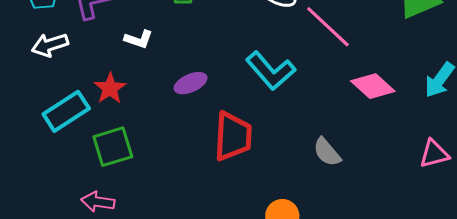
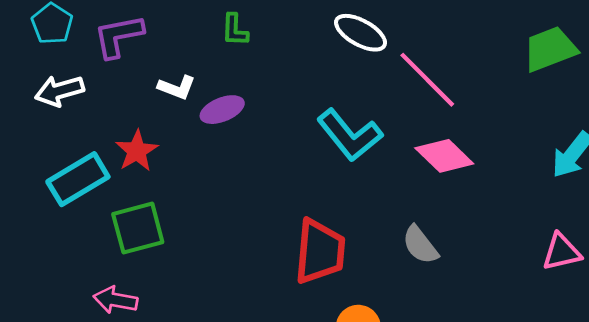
purple ellipse: (191, 83) -> (222, 110), moved
pink diamond: (373, 86) -> (444, 156), moved
red trapezoid: (233, 136) -> (320, 251), moved

